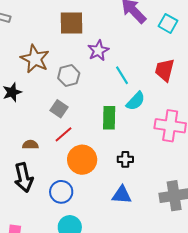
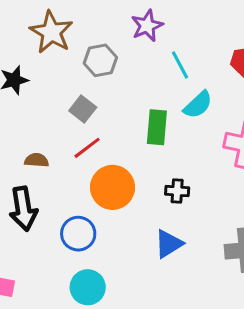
blue triangle: (122, 195) -> (169, 244), turned -40

